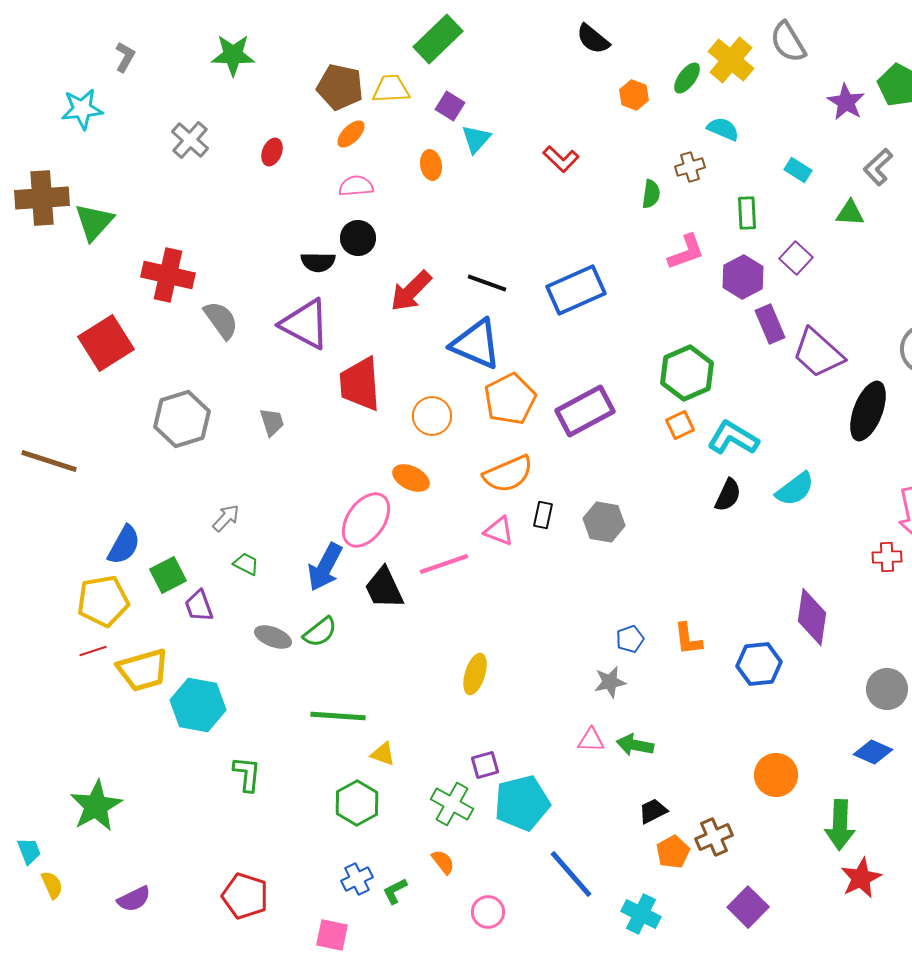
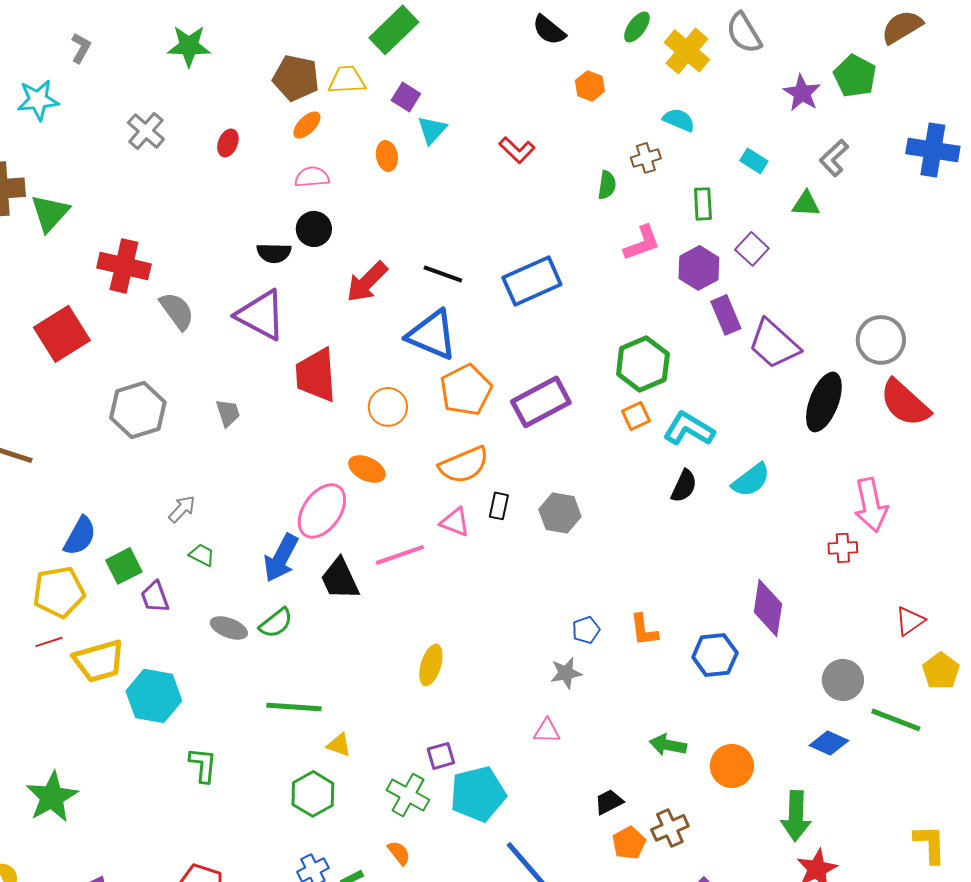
green ellipse: (687, 78) -> (637, 27), moved
green arrow: (635, 745) -> (668, 745), moved

